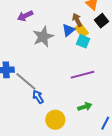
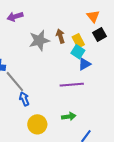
purple arrow: (25, 16) -> (15, 17), moved
brown arrow: (77, 20) -> (60, 36), moved
blue triangle: (68, 30) -> (84, 64), moved

